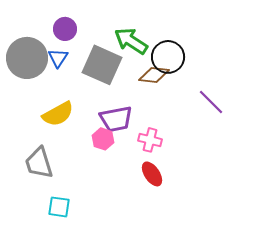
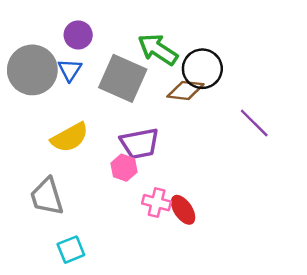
pink cross: (150, 140) -> (157, 203), moved
cyan square: (59, 207) -> (71, 250), turned -30

